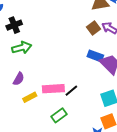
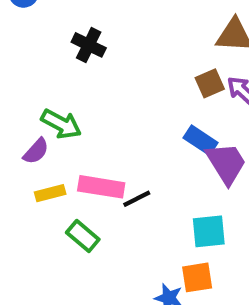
black cross: (14, 25) -> (89, 45), moved, turned 35
green arrow: (22, 48) -> (61, 124), moved, turned 30
green rectangle: (59, 115) -> (83, 236), moved, turned 63

